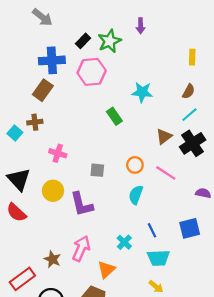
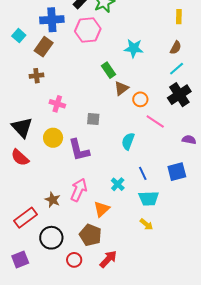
cyan square: (15, 133) -> (19, 36), moved
brown triangle: (164, 137) -> (121, 88), moved
orange circle: (135, 165) -> (140, 99), moved

